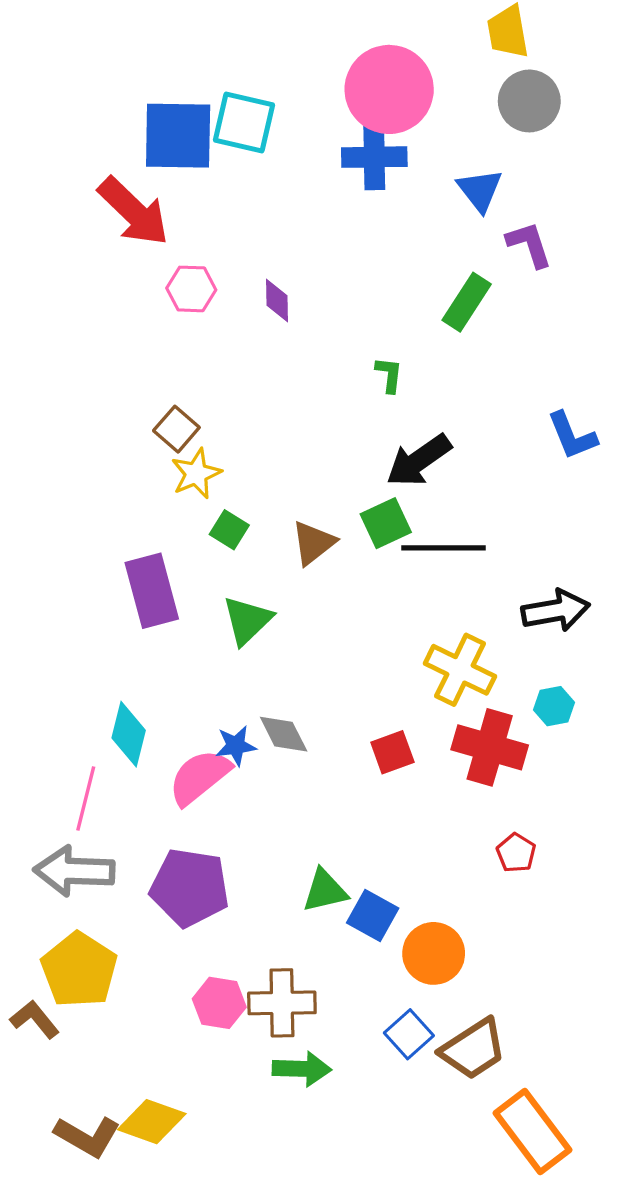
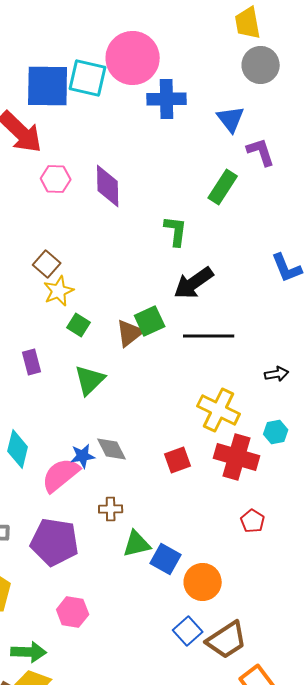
pink circle: (389, 89) -> (133, 58), moved
purple diamond: (277, 301) -> (108, 186), size x1.6
green L-shape: (389, 375) -> (176, 231), size x1.4
green square: (386, 523) -> (150, 321), moved
purple rectangle: (152, 591) -> (32, 362), size x0.6
black arrow: (556, 610) -> (277, 374), size x0.6
brown cross: (282, 1003) -> (111, 509), moved, size x0.6
green arrow: (302, 1069) -> (29, 652), moved

